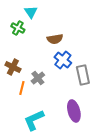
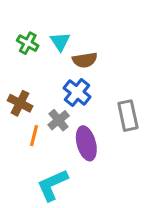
cyan triangle: (31, 12) -> (60, 42), moved
blue cross: (63, 60) -> (77, 92), moved
purple ellipse: (74, 111) -> (86, 143), moved

